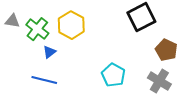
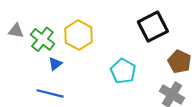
cyan pentagon: (113, 75) -> (123, 71), moved

